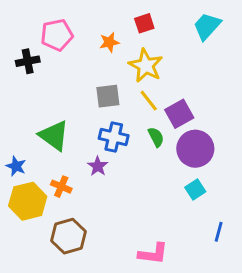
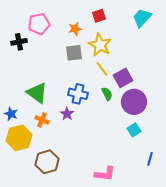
gray square: (108, 96) -> (74, 53), moved
orange cross: (61, 187) -> (42, 120), moved

